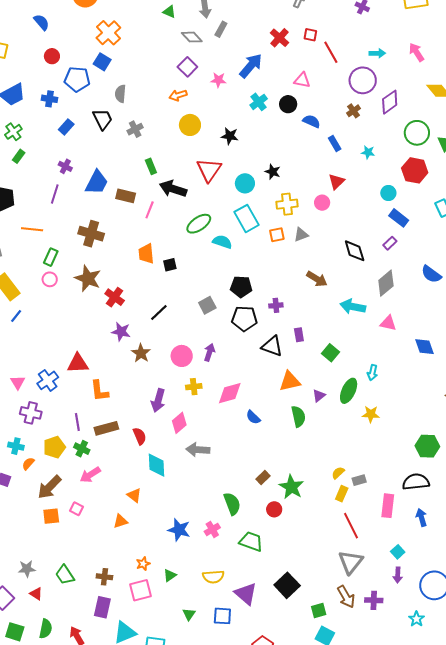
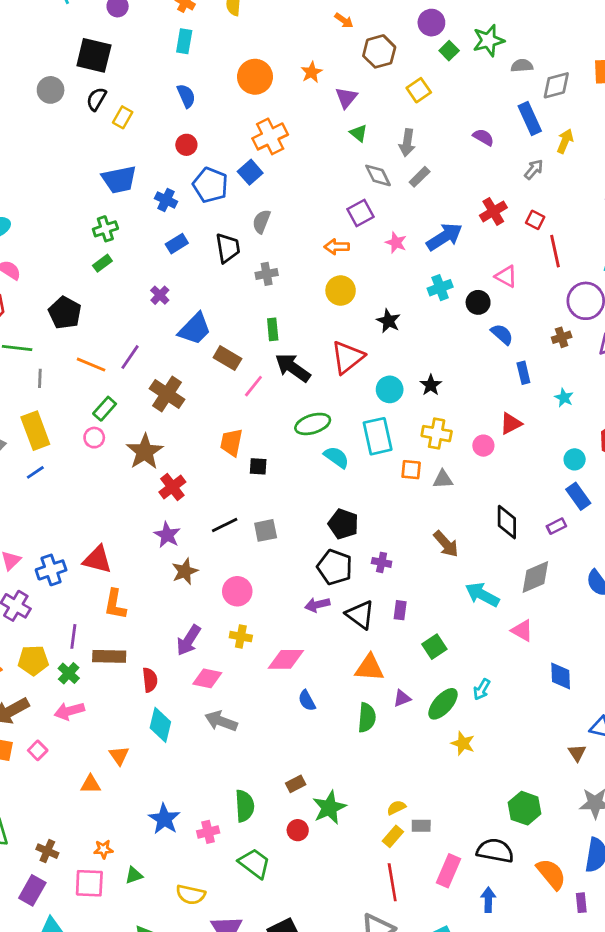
purple line: (55, 194) -> (130, 357), moved
gray square: (207, 305) -> (266, 530), moved
purple arrow: (209, 352) -> (317, 605), moved, turned -138
pink diamond: (179, 423) -> (207, 678), turned 35

